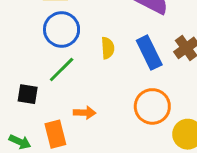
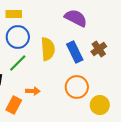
yellow semicircle: (108, 48) -> (48, 49), size x1.6
orange rectangle: (55, 134) -> (14, 105), turned 42

